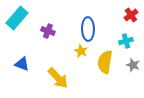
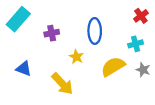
purple cross: (48, 31) -> (52, 33), turned -32
yellow star: (81, 51) -> (76, 57), moved
yellow semicircle: (105, 62) -> (113, 66), turned 50

